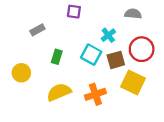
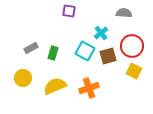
gray rectangle: (37, 30) -> (31, 48), moved
yellow circle: (21, 73) -> (23, 78), moved
yellow square: (133, 82) -> (134, 71), moved, size x0.7

